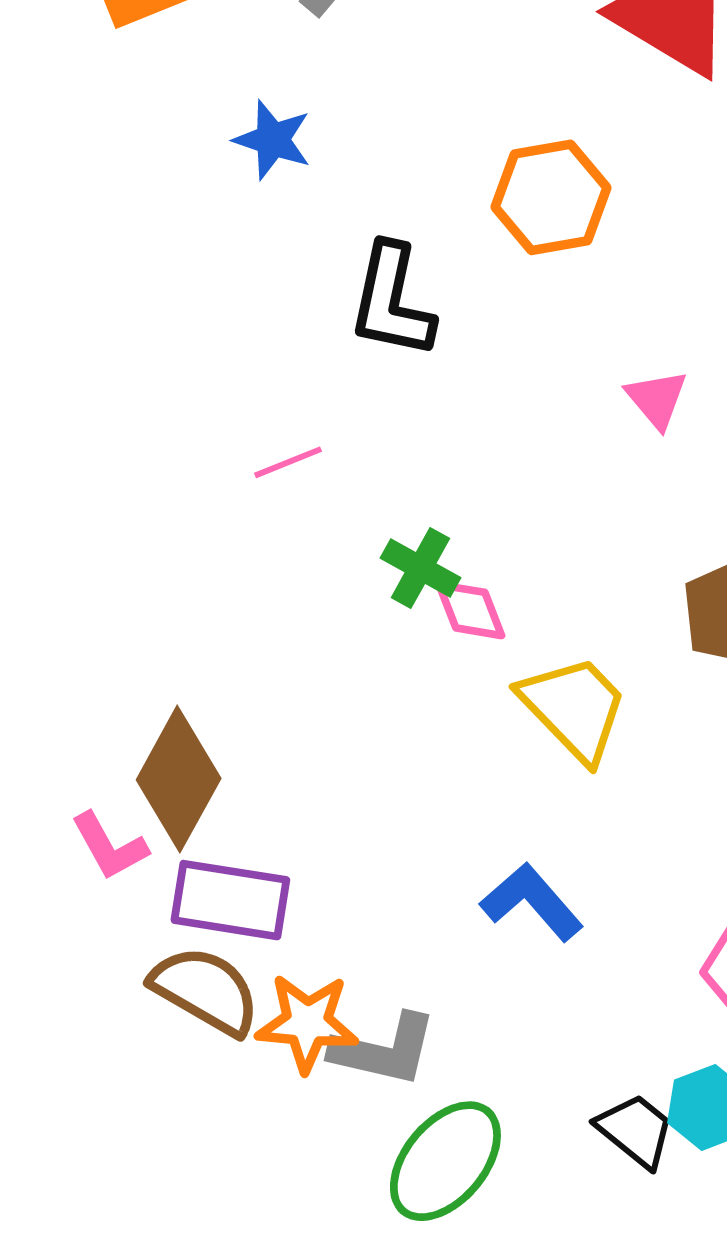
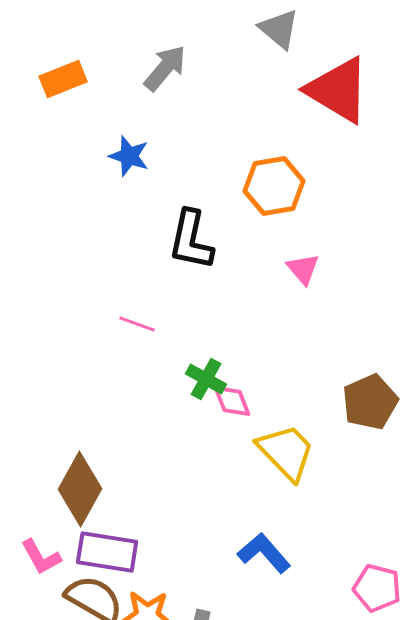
pink triangle: (657, 399) -> (303, 269), moved
pink line: (288, 462) -> (137, 324), turned 42
pink L-shape: (109, 846) -> (41, 557), moved

